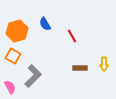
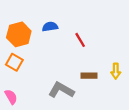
blue semicircle: (45, 24) -> (50, 27), turned 112
gray L-shape: (33, 76) -> (61, 90), moved, turned -105

